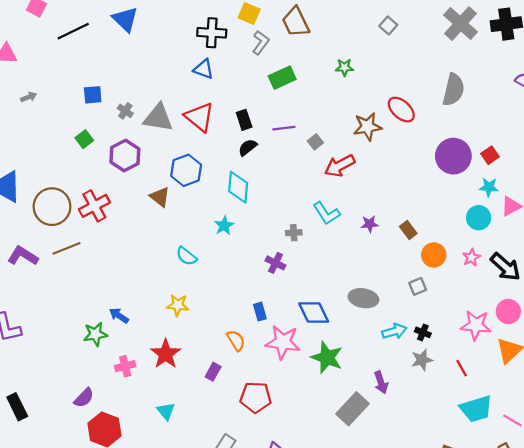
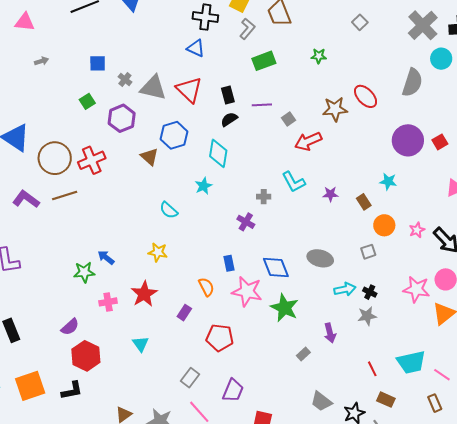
cyan star: (489, 187) -> (388, 181), moved
cyan circle: (479, 218) -> (441, 59), moved
red line: (462, 368) -> (372, 369), moved
gray rectangle: (353, 409) -> (303, 354), size x0.5

